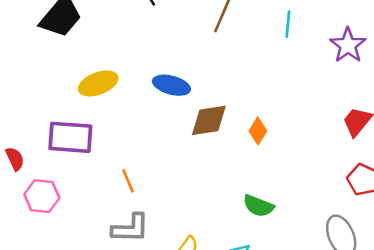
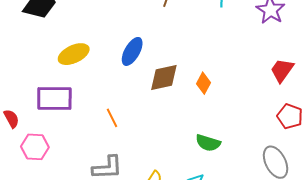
blue ellipse: (171, 85) -> (132, 51), turned -72
orange line: (128, 181) -> (112, 118), moved

